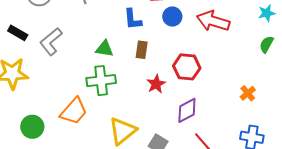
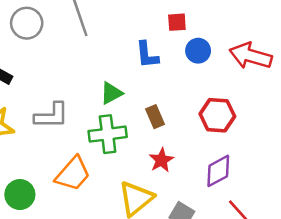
gray L-shape: (51, 41) -> (52, 116), moved, turned -140
green triangle: (104, 49) -> (111, 93), turned -36
brown rectangle: (142, 50) -> (155, 117), moved, turned -30
red star: (156, 84) -> (161, 160), moved

